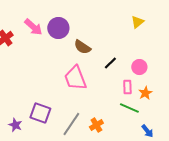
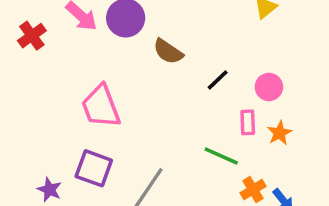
pink trapezoid: (75, 78) -> (101, 106), moved
green line: (129, 108) -> (221, 156), moved
orange cross: (96, 125) -> (253, 190), moved

